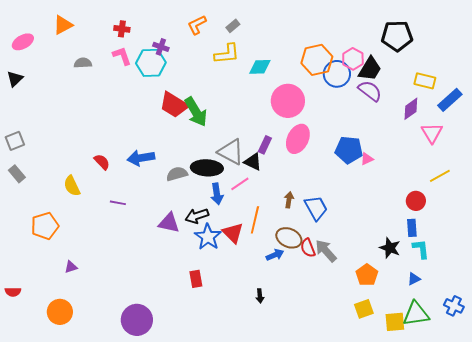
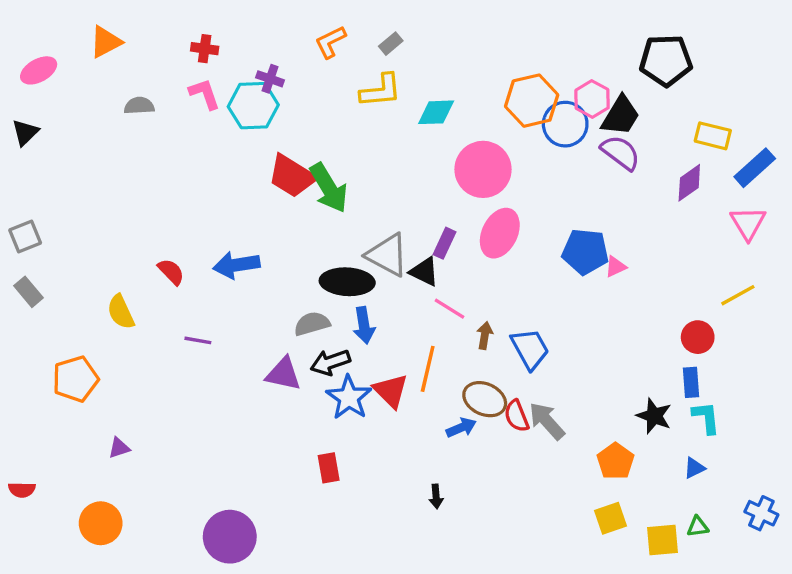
pink triangle: (432, 133) -> (748, 223), moved
gray semicircle: (177, 174) -> (312, 324), moved
pink line: (240, 184) -> (449, 309), moved, turned 66
green triangle: (416, 314) -> (698, 527), size x0.5

